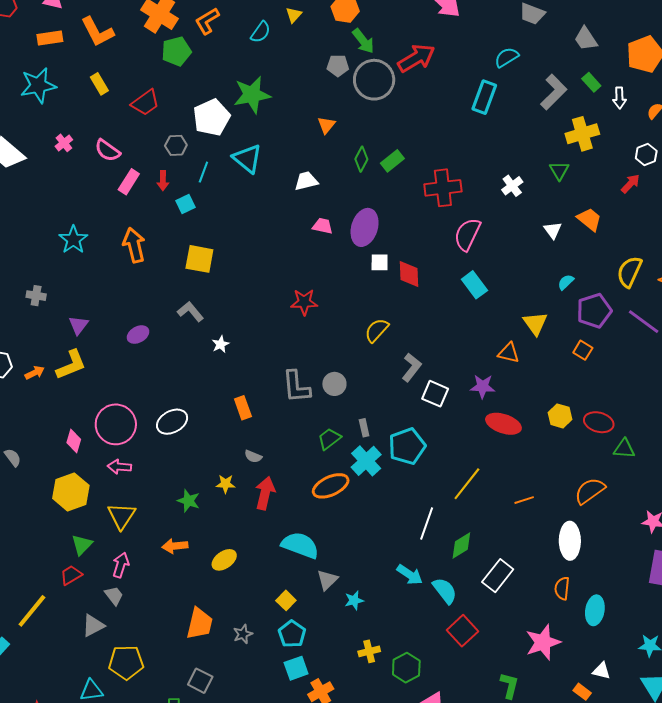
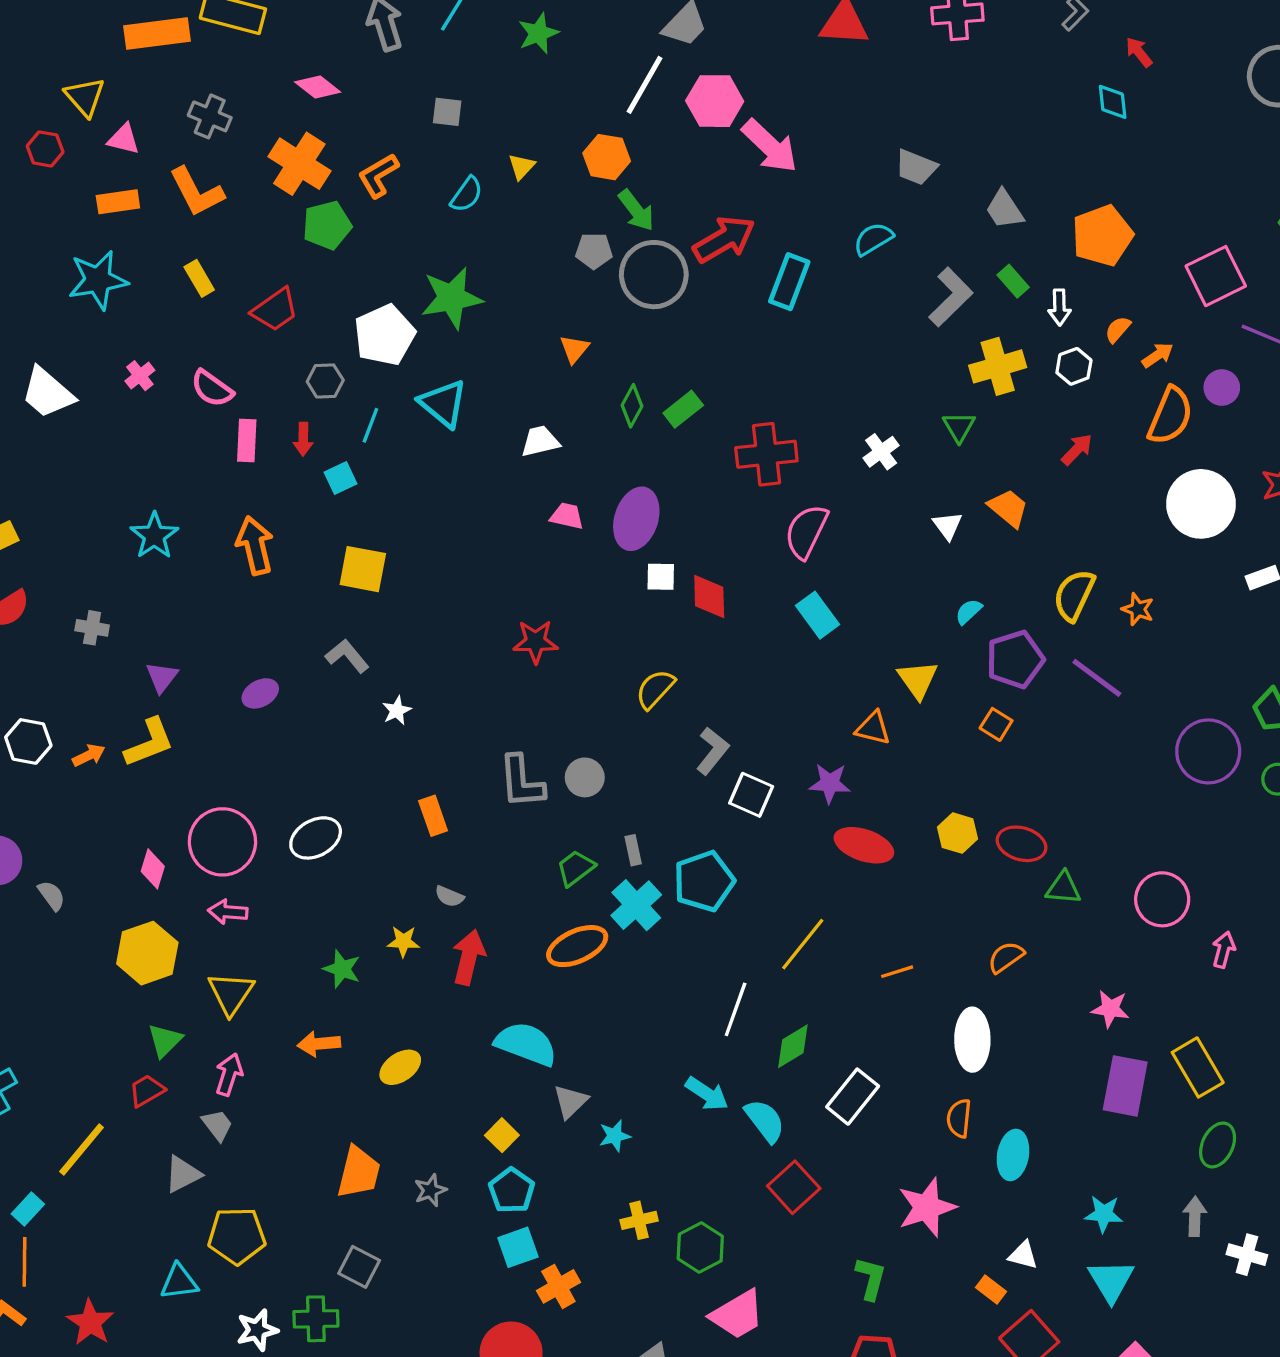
cyan rectangle: (484, 97) -> (789, 282), moved
white hexagon: (646, 154) -> (1074, 366), moved
pink rectangle: (129, 182) -> (247, 441), turned -30
orange semicircle: (590, 491) -> (1006, 957), size x0.7

